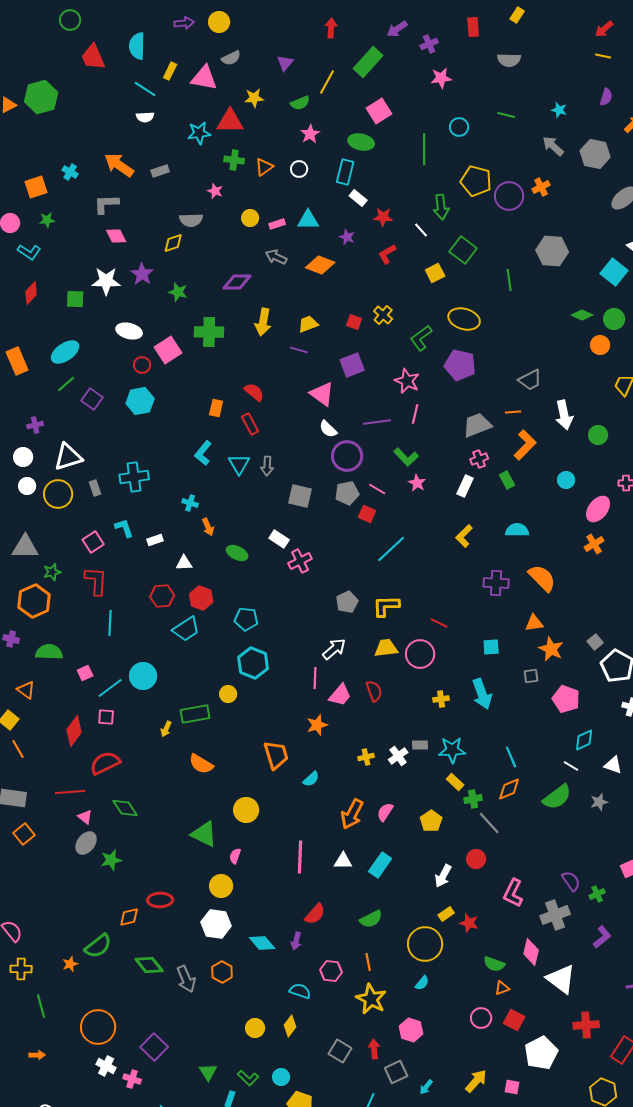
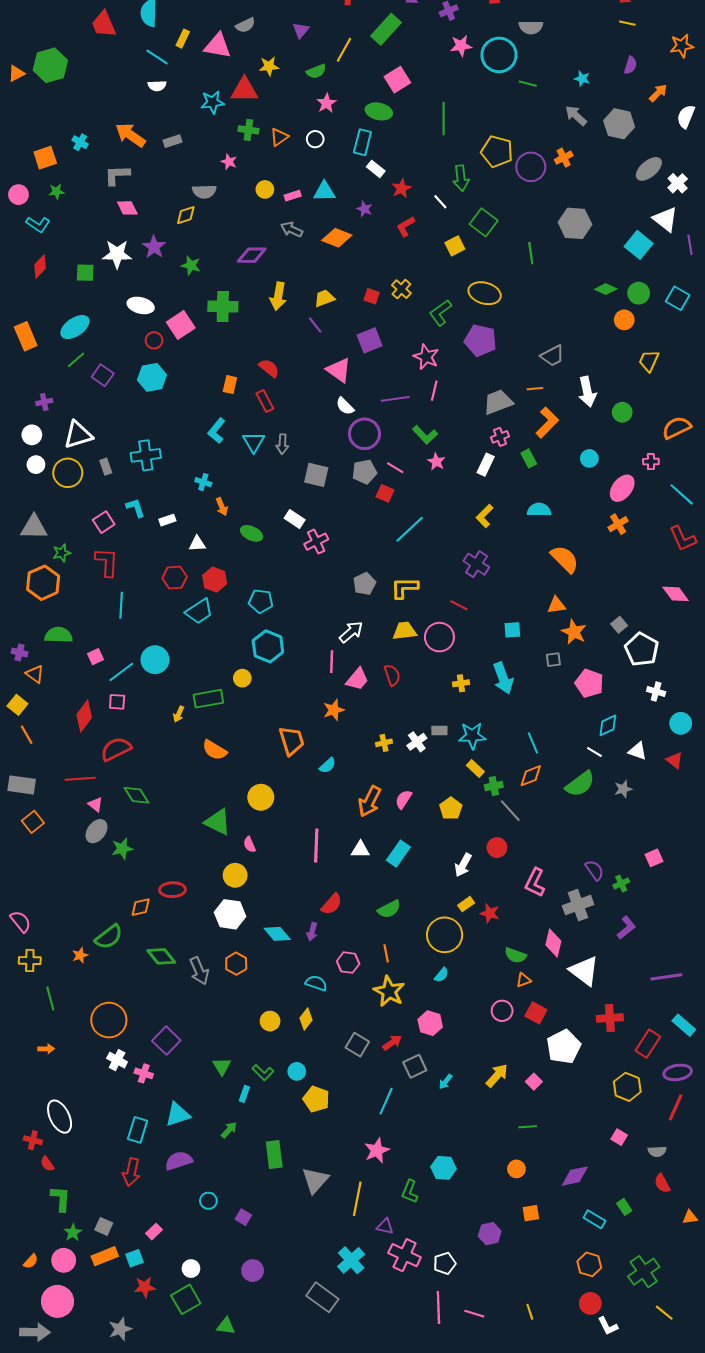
cyan circle: (459, 127) -> (499, 55), moved, size x1.8
red star: (383, 217) -> (401, 188), turned -30
purple line: (299, 350) -> (315, 325), turned 36
purple cross: (496, 583) -> (476, 564), moved, turned 30
purple cross: (11, 639) -> (20, 652), moved
pink semicircle: (235, 856) -> (249, 844), turned -42
red arrow: (374, 1049) -> (392, 1043), turned 60
pink square: (512, 1087) -> (534, 1082), turned 35

